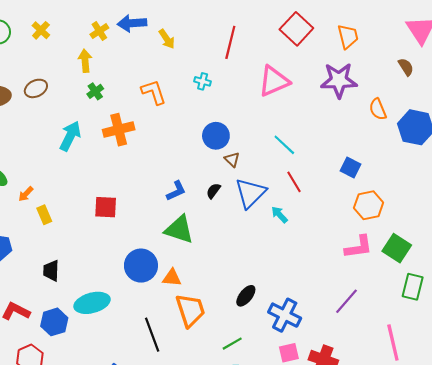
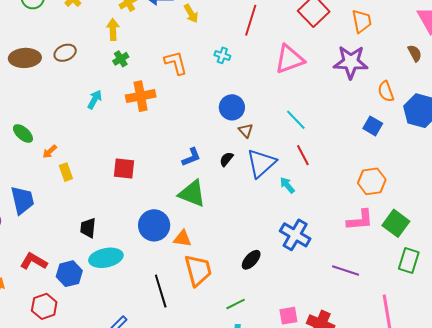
cyan arrow: (70, 136) -> (95, 99), size x0.7
blue square: (350, 168) -> (373, 126), moved
black trapezoid: (51, 271) -> (88, 228), moved
purple line: (346, 301) -> (346, 271), turned 64
blue cross: (285, 315) -> (295, 235), moved

